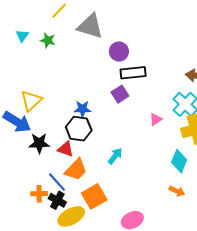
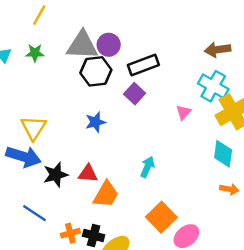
gray triangle: (90, 26) -> (82, 45), moved
purple circle: (119, 52) -> (109, 45), moved
black hexagon: (79, 129) -> (96, 71), moved
blue line: (57, 182) -> (35, 213), moved
orange square: (94, 196) -> (161, 217), moved

